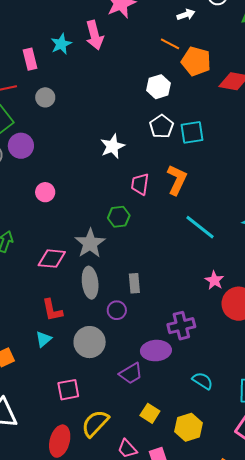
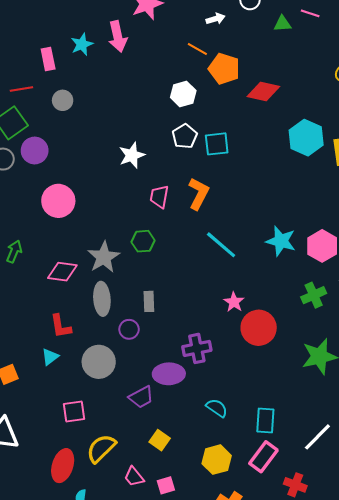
pink circle: (45, 192) -> (58, 201), size x1.6
green hexagon: (119, 217) -> (143, 241), moved
yellow hexagon: (188, 427) -> (217, 460), moved

